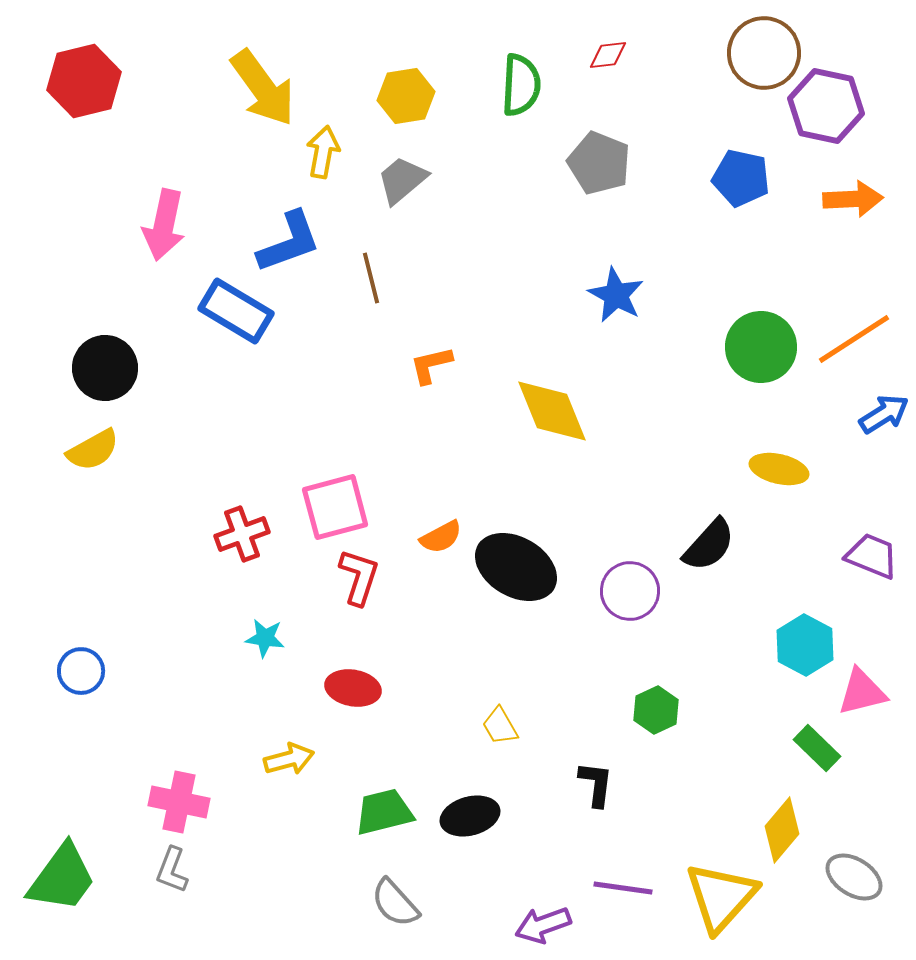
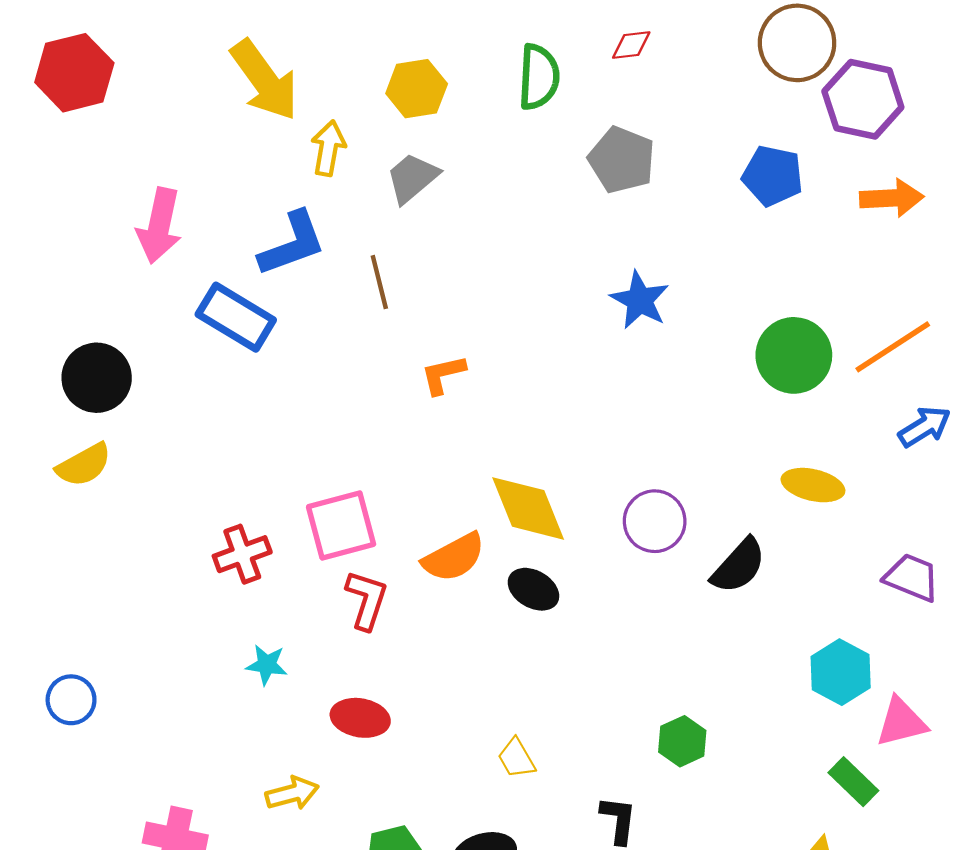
yellow diamond: (552, 411) -> (528, 508), moved
orange semicircle: (441, 537) -> (454, 557), size x1.4
black ellipse: (516, 567) -> (533, 589), size x0.6
purple circle: (630, 591) -> (655, 521), moved

